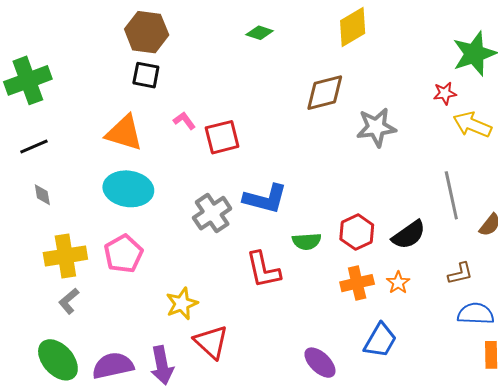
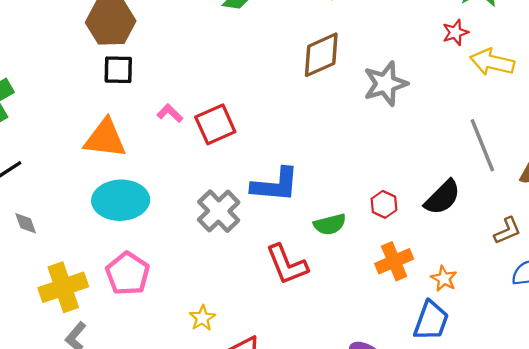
red hexagon: (357, 232) -> (384, 204), size x0.7
orange star: (398, 283) -> (444, 279), moved
yellow star: (182, 304) -> (202, 318), size x0.7

